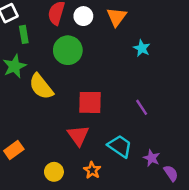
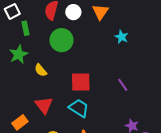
yellow semicircle: (41, 87) -> (41, 70), size x0.6
red triangle: (78, 135) -> (44, 105), moved
cyan trapezoid: (120, 146) -> (79, 108), moved

